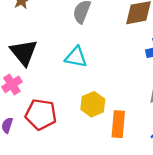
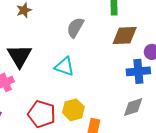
red pentagon: (41, 114) -> (42, 114), moved

